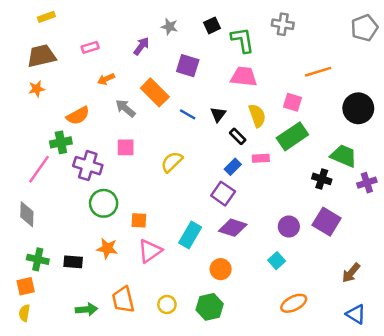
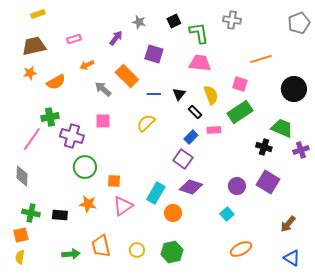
blue line: (188, 114) -> (154, 94), turned -32
orange semicircle: (78, 116) -> (56, 82), moved
yellow semicircle: (172, 162) -> (146, 123), moved
orange circle: (221, 269) -> (173, 213), moved

